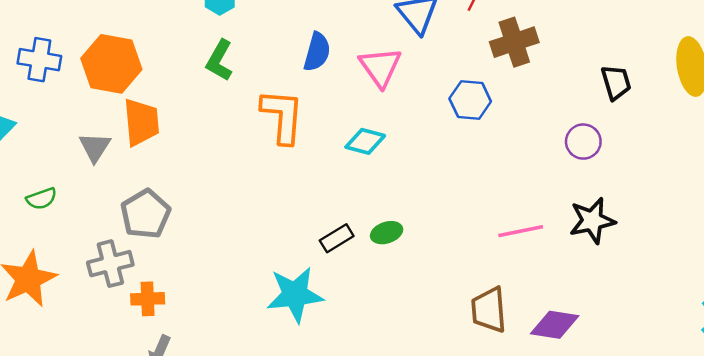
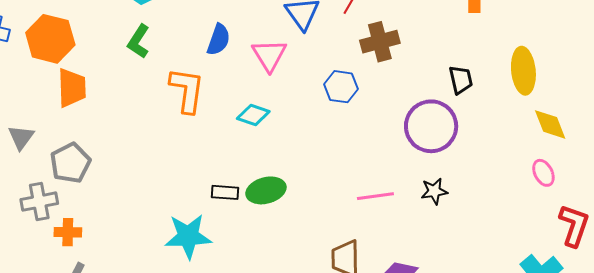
purple circle: (583, 142) -> (431, 126), size x1.8
gray triangle: (95, 147) -> (21, 137), moved
black star: (592, 221) -> (434, 191), size x0.7
green ellipse: (387, 233) -> (266, 190), size x1.5
black rectangle: (337, 238) -> (225, 192), turned 32

